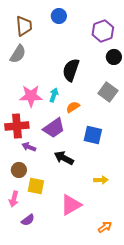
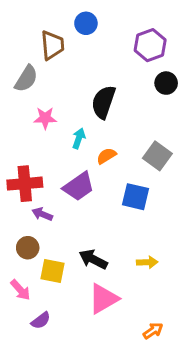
brown trapezoid: (24, 26) -> (52, 45), moved
gray square: (108, 92) -> (157, 156), moved
pink star: (31, 96) -> (45, 118), moved, size x0.7
black arrow: (64, 158) -> (93, 259), moved
pink arrow: (14, 199) -> (20, 290), turned -56

